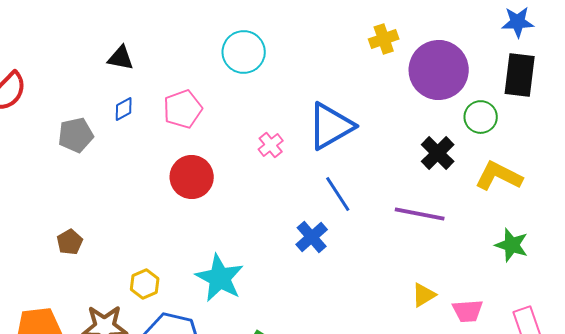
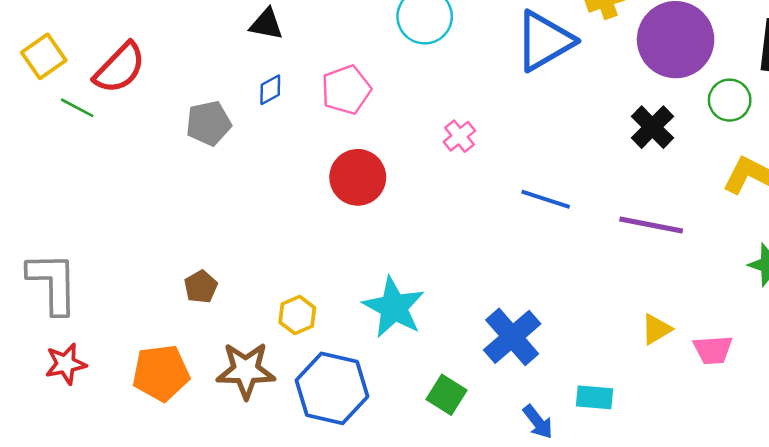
blue triangle: (331, 126) -> (544, 41), moved
black cross: (438, 153) -> (652, 127), moved
blue line: (338, 194) -> (546, 199), turned -39
blue cross: (312, 237) -> (512, 337), moved, size x1.4
brown pentagon: (70, 242) -> (201, 287), moved

